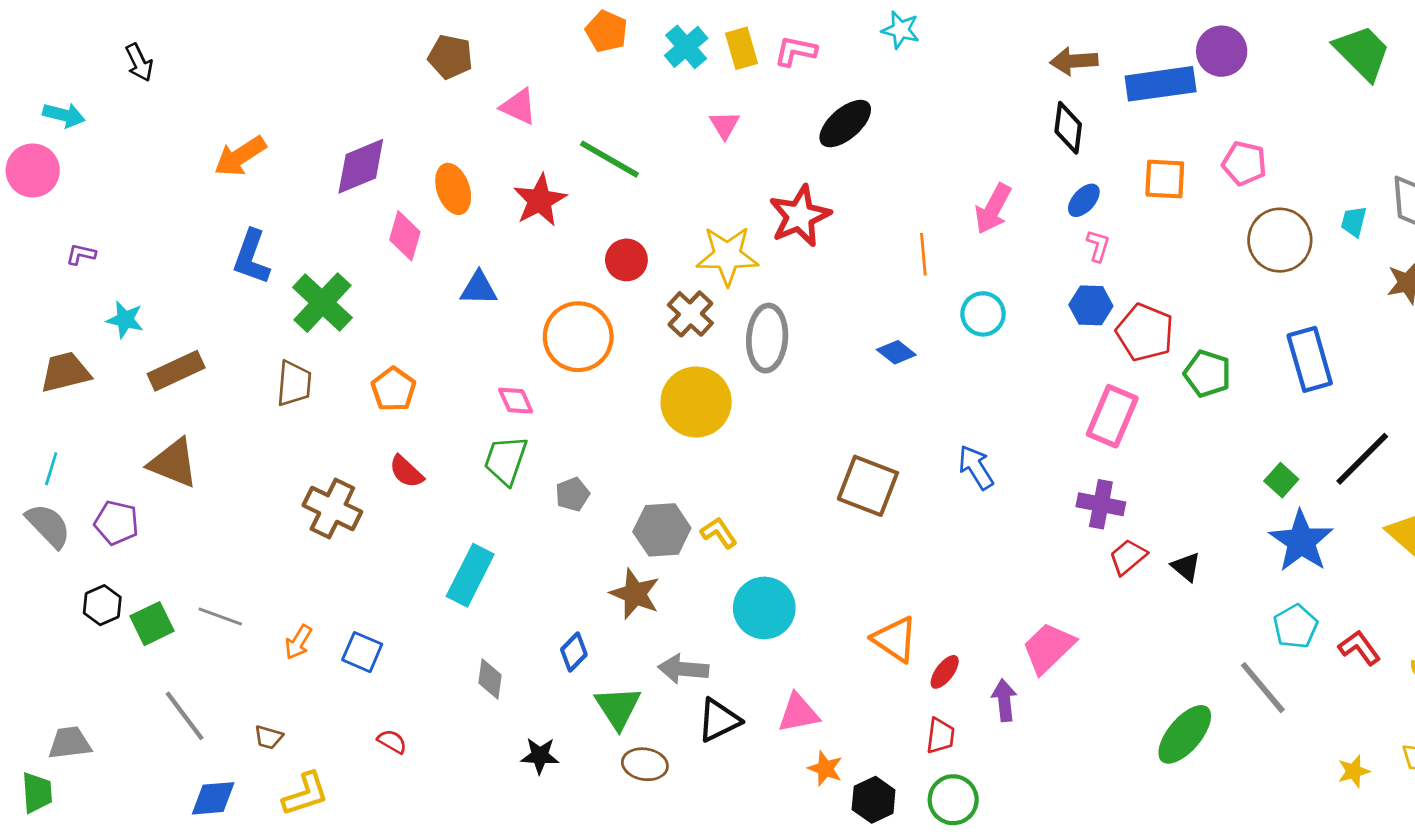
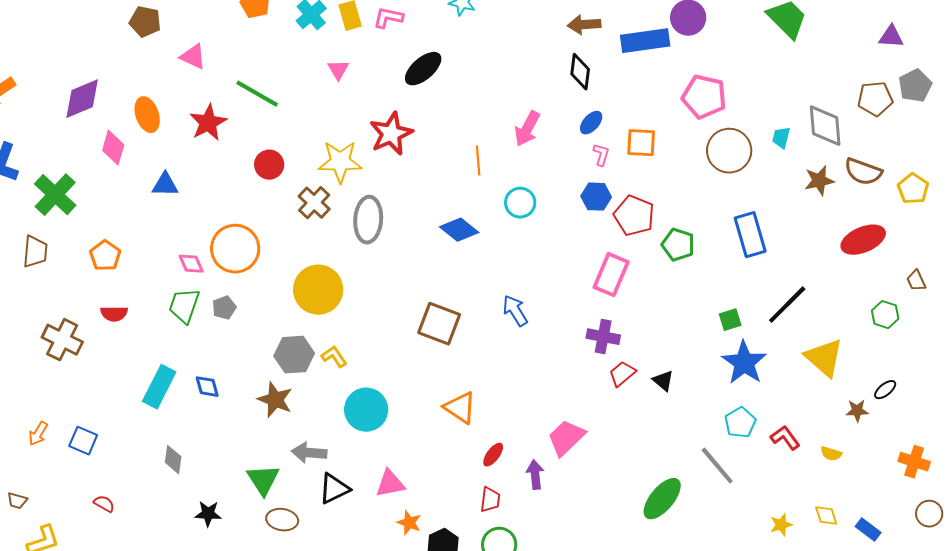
pink pentagon: (1244, 163) -> (704, 97), size x1.4
orange square: (1165, 179) -> (641, 143), moved
orange circle: (578, 337) -> (235, 249), moved
blue diamond: (896, 352) -> (459, 230), size x1.4
yellow circle: (696, 402) -> (318, 290), moved
red semicircle: (406, 472) -> (114, 314), turned -44
green square: (1281, 480) -> (730, 320), turned 30
gray pentagon: (572, 494) -> (224, 308), moved
orange triangle: (895, 639) -> (460, 408), moved
blue diamond: (574, 652) -> (207, 387), moved, turned -60

